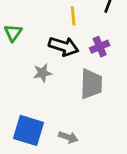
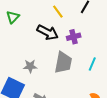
yellow line: (73, 16) -> (58, 12), turned -40
gray star: (42, 73) -> (30, 66), moved

